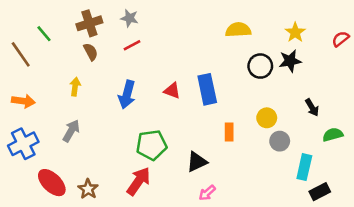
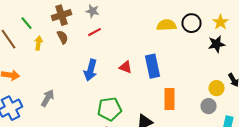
yellow semicircle: (238, 30) -> (166, 25), moved
black circle: (260, 66) -> (192, 23), moved
yellow arrow: (75, 87) -> (38, 43), moved
yellow circle: (267, 118) -> (216, 88), moved
orange rectangle: (229, 132) -> (170, 99), size x1.5

